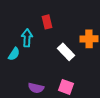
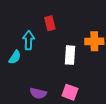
white rectangle: (66, 52) -> (70, 55), turned 48

